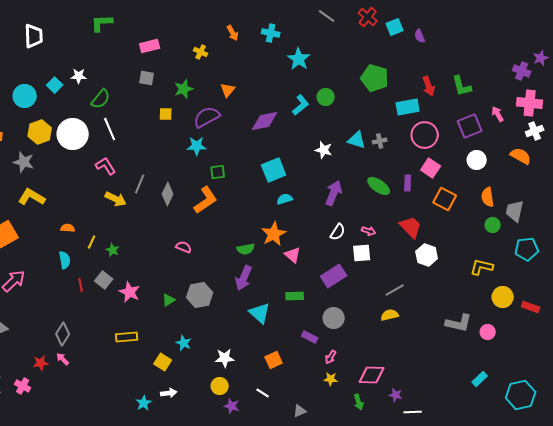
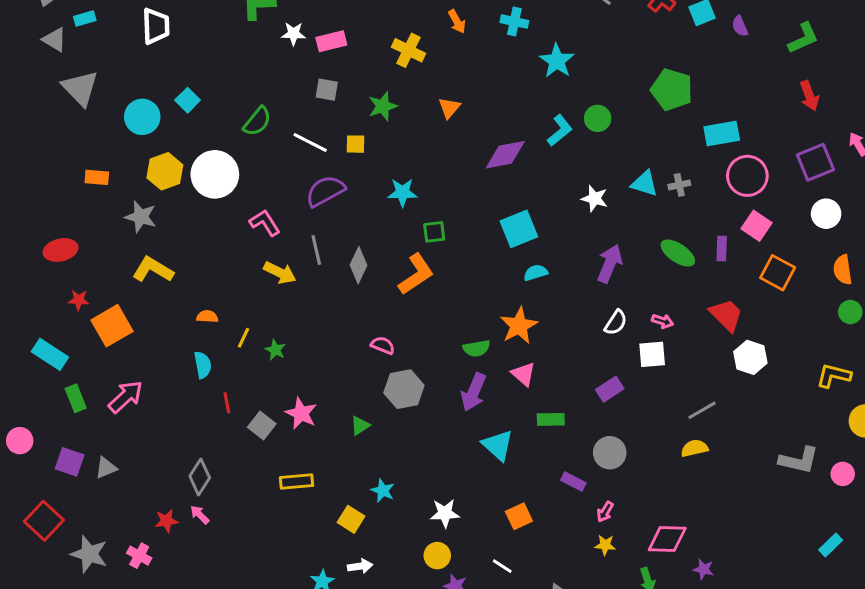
yellow cross: (201, 52) -> (408, 50), size x1.5
white star: (79, 76) -> (294, 34), moved
red arrow: (429, 86) -> (809, 96), moved
green L-shape: (462, 86) -> (803, 38), moved, turned -100
purple semicircle: (207, 117) -> (325, 191), moved
white line: (110, 129) -> (310, 143), moved, turned -40
gray line: (140, 184) -> (316, 250), turned -36
pink triangle: (293, 255) -> (523, 374), moved
purple rectangle: (334, 276) -> (610, 389), size x0.7
gray square: (104, 280) -> (262, 425), moved
gray hexagon: (200, 295) -> (404, 389), moved

